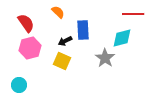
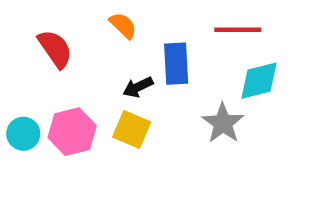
red line: (133, 14) -> (238, 30), moved
pink hexagon: (30, 48) -> (72, 132), moved
cyan circle: (19, 85) -> (23, 134), moved

